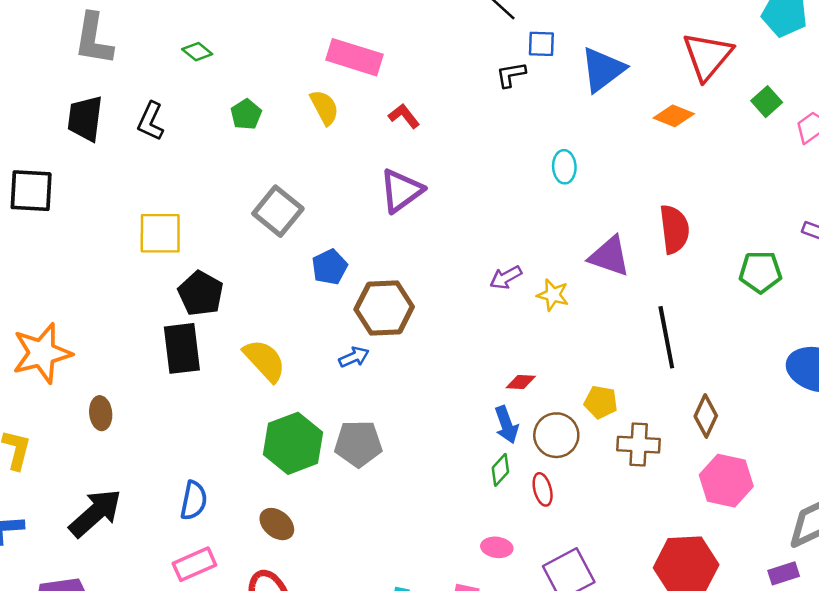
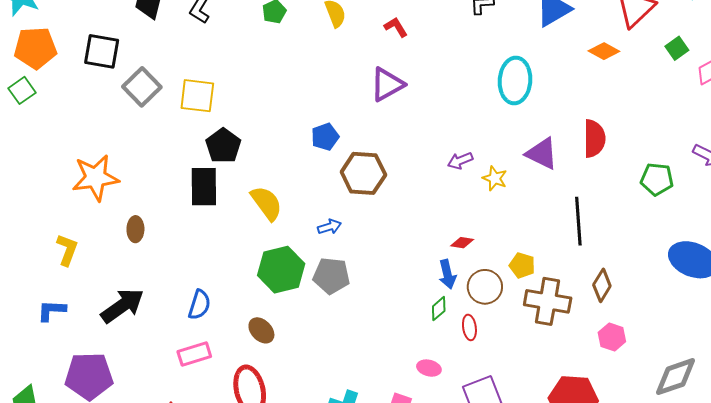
cyan ellipse: (564, 167) -> (515, 80), size x1.8
gray square: (278, 211) -> (142, 87), moved
blue arrow: (354, 357) -> (329, 227), moved
brown cross: (639, 445) -> (548, 301), size x1.4
pink hexagon: (726, 481) -> (612, 337), size x0.7

